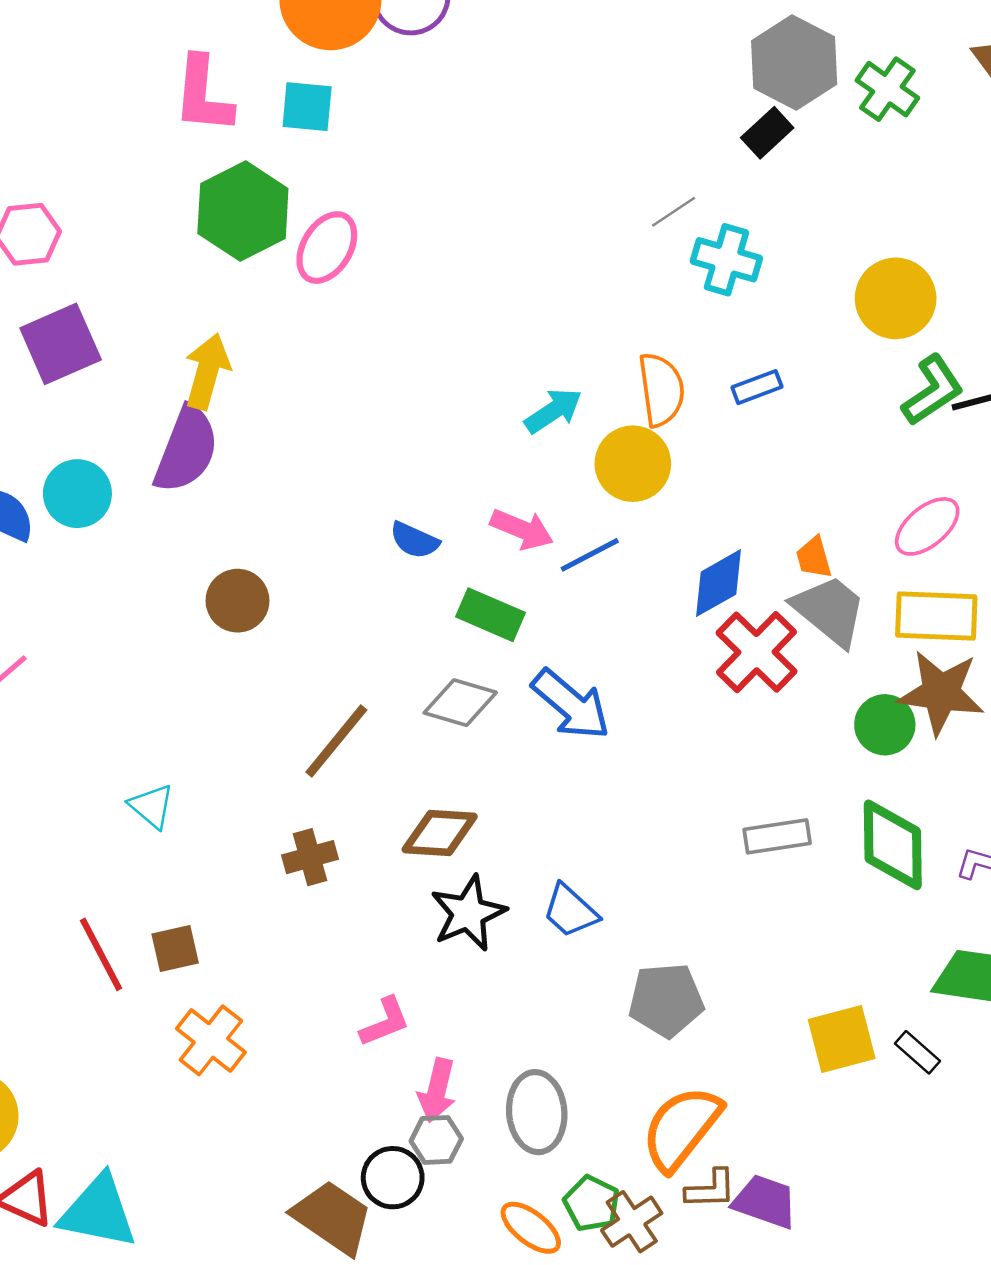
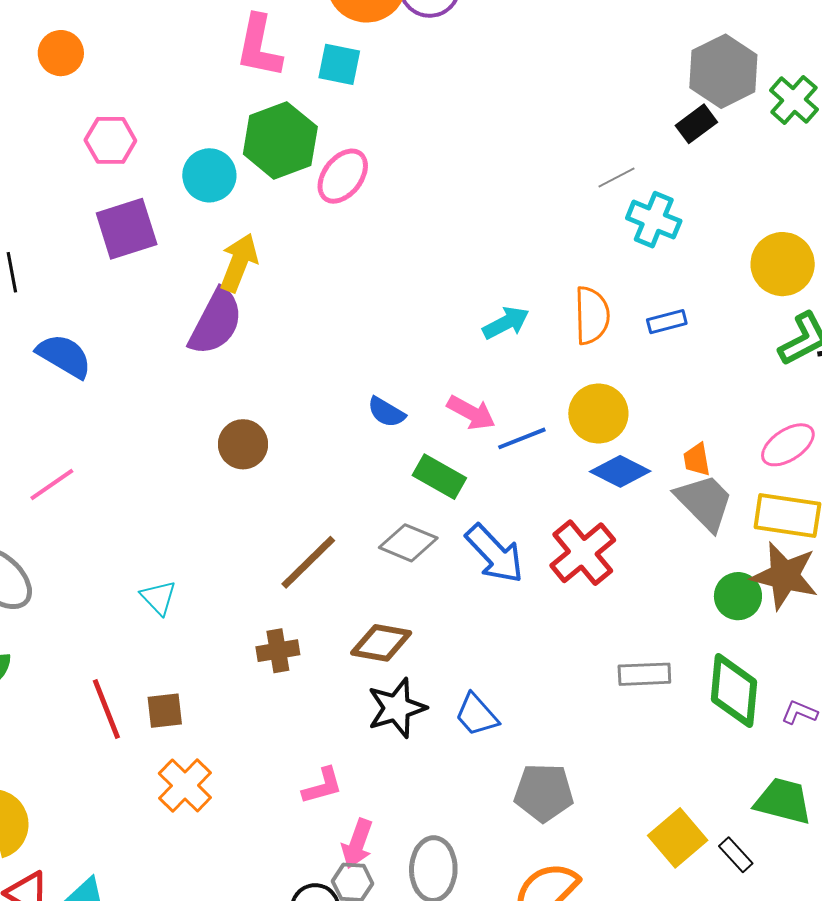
yellow circle: (633, 464) -> (598, 414), moved
cyan circle: (77, 494) -> (209, 175), moved
blue diamond: (719, 583) -> (620, 471), turned 50
red cross: (757, 652) -> (583, 553), moved
yellow square: (842, 1039) -> (678, 838), turned -32

